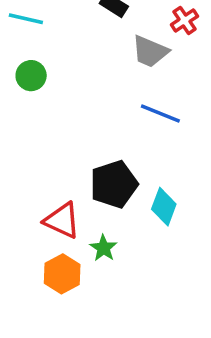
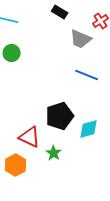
cyan diamond: (164, 207) -> (89, 129), turned 55
orange hexagon: (62, 274) -> (16, 165), moved

